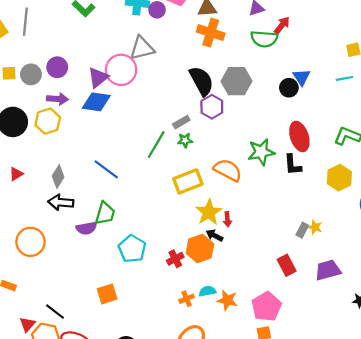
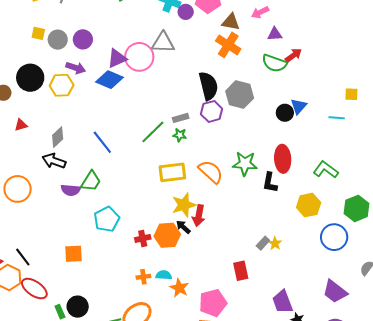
red arrow: (227, 219) -> (199, 216), size x1.5
purple trapezoid: (328, 270) -> (282, 302), moved, turned -110

